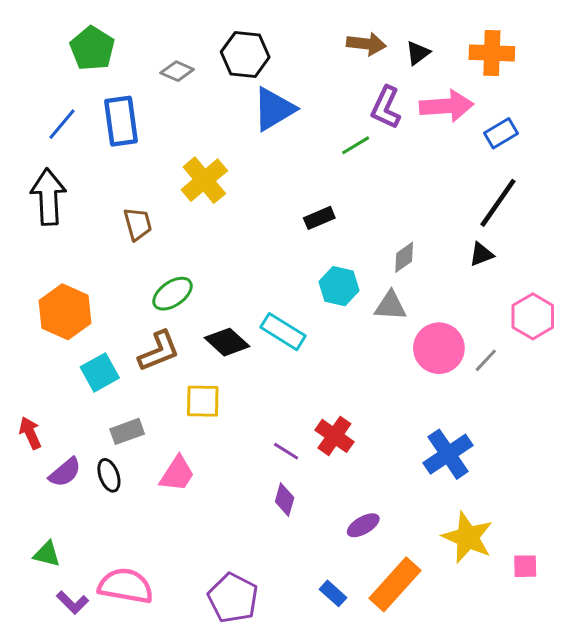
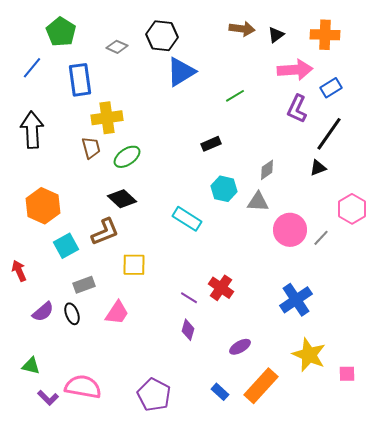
purple L-shape: (386, 107) -> (297, 109), moved
blue line: (62, 124) -> (32, 68), moved
yellow cross: (204, 180) -> (107, 118), moved, turned 32
green ellipse: (172, 294) -> (127, 157), moved
black diamond: (227, 342) -> (122, 199), moved
red arrow: (30, 433) -> (19, 271), moved

